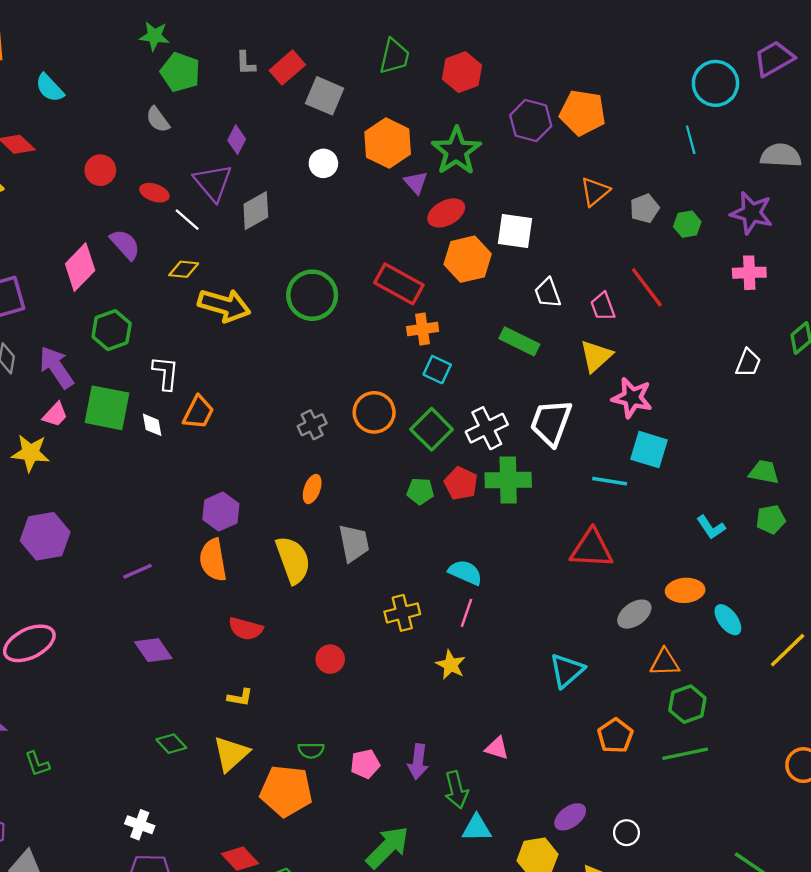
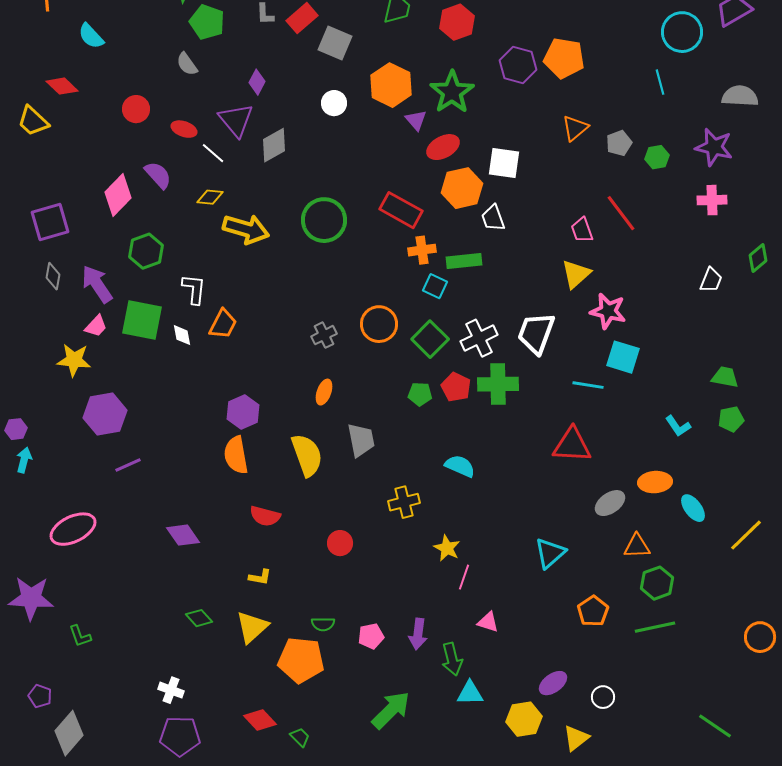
white trapezoid: (548, 293) -> (493, 218), moved
green rectangle: (519, 341) -> (464, 261), moved, turned -32
purple hexagon: (45, 536) -> (105, 414), moved
purple line: (137, 571) -> (128, 465), moved
pink line: (466, 613) -> (464, 577), moved

